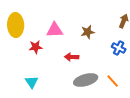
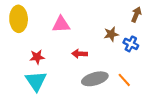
brown star: (88, 32) -> (111, 34), moved
red star: (36, 47) -> (37, 57), moved
cyan triangle: (32, 82) -> (36, 81), size x1.5

